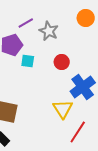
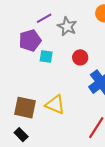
yellow triangle: (63, 109) -> (55, 105), moved, turned -35

